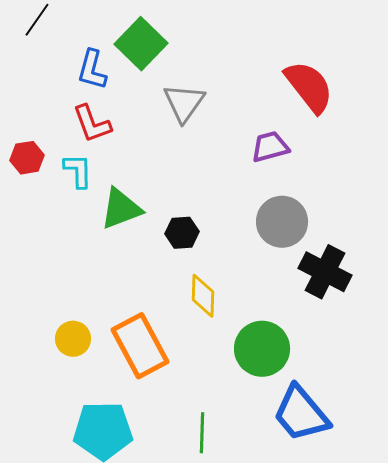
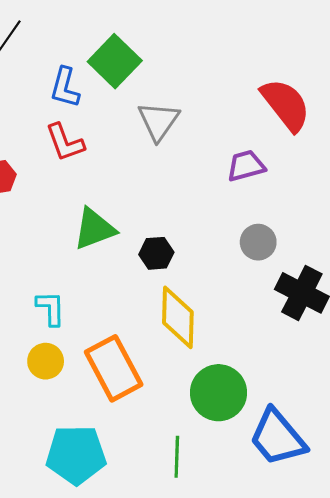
cyan L-shape: (78, 171) -> (51, 308), moved
gray circle: (282, 222) -> (258, 242), size x0.7
yellow diamond: (203, 296) -> (178, 317), size x1.4
green circle: (262, 349) -> (218, 393), moved

